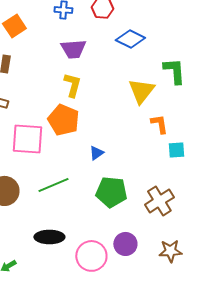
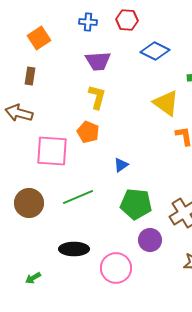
yellow triangle: (141, 91) -> (166, 103), turned -32
orange pentagon: (63, 120) -> (88, 132), size x0.7
purple circle: (125, 244) -> (150, 240), moved

